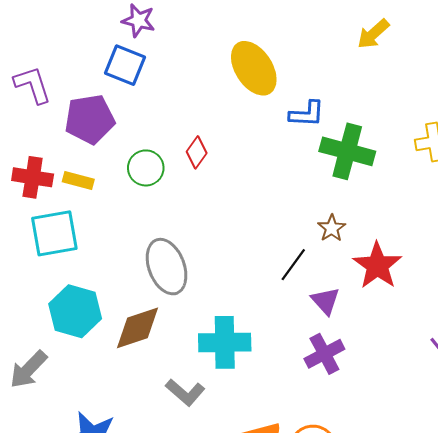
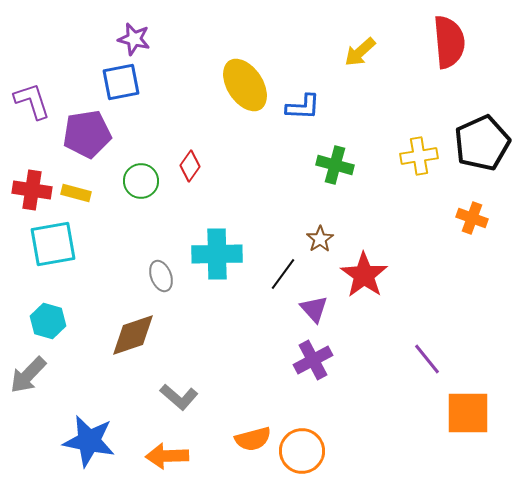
blue square: (125, 65) -> (121, 82), turned -33
blue L-shape: (307, 114) -> (303, 107), moved
green cross: (347, 151) -> (335, 165), size x0.7
gray ellipse: (167, 267) -> (161, 276), size x0.6
cyan hexagon: (75, 311) -> (48, 321), moved, size x0.7
cyan cross: (225, 342) -> (217, 254), moved

